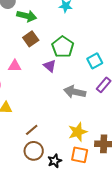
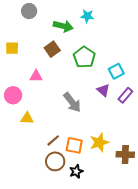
green arrow: (27, 16) -> (63, 26), moved
purple triangle: (50, 66) -> (103, 90), moved
gray arrow: (75, 92) -> (72, 102), moved, turned -140
orange square: (80, 155) -> (74, 145), moved

